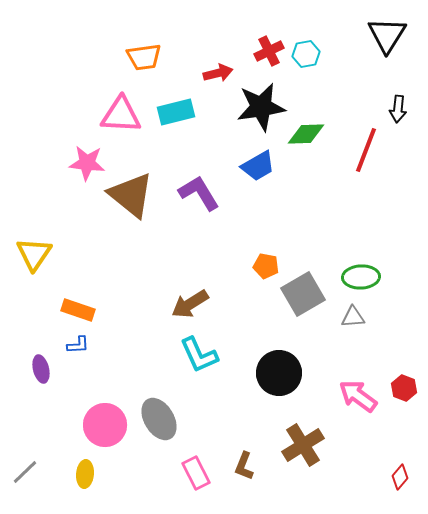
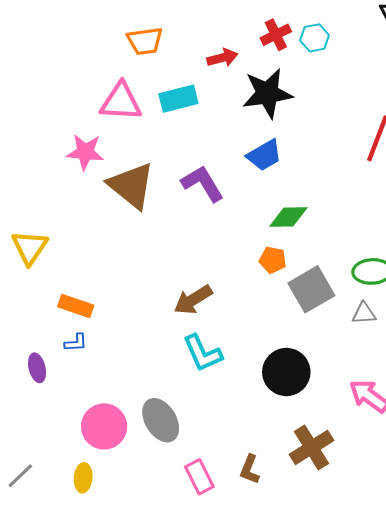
green diamond: (306, 134) -> (288, 217), moved

